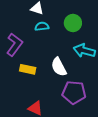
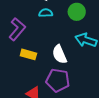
purple pentagon: (74, 92) -> (58, 80), moved

